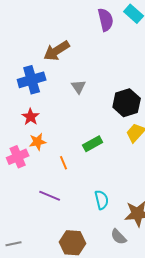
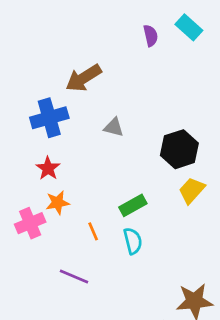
purple semicircle: (106, 20) -> (151, 36), size x0.7
gray triangle: (79, 87) -> (114, 127), turned -42
cyan semicircle: (102, 200) -> (133, 241), moved

